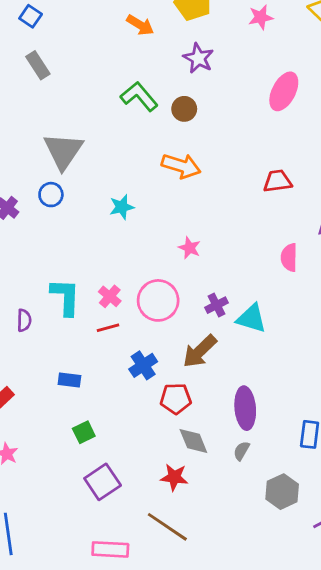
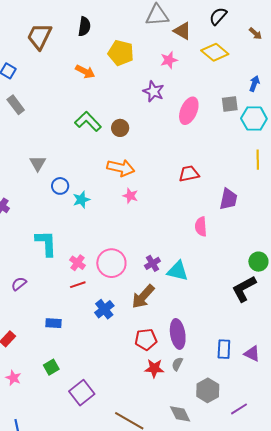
purple star: (198, 58) -> (153, 91), moved
gray triangle: (63, 151) -> (38, 163), size x0.6
blue circle: (51, 195) -> (60, 186), moved
pink star: (190, 248) -> (130, 196), moved
cyan L-shape: (65, 297) -> (46, 243), moved
purple semicircle: (24, 320) -> (19, 284), turned -126
red pentagon: (176, 399) -> (146, 340), moved
green square: (84, 432) -> (51, 367), moved
gray diamond: (193, 441) -> (180, 414), moved
red star: (174, 477) -> (154, 368), moved

